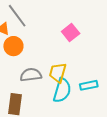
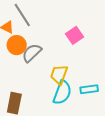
gray semicircle: (31, 75) -> (32, 53), moved, turned -40

